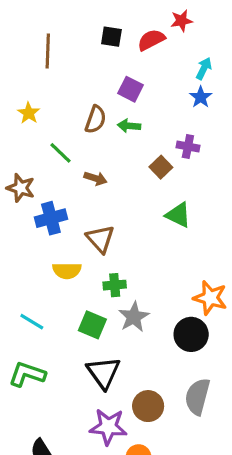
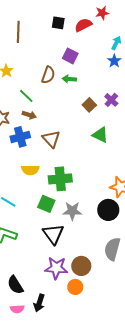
purple cross: (188, 146) -> (111, 100), moved, turned 32
brown arrow: (96, 178) -> (29, 115), moved
brown triangle: (100, 239) -> (51, 139), moved
green cross: (115, 285) -> (60, 179), size x1.6
gray star: (134, 317) -> (72, 211), moved, turned 30
brown circle: (148, 406) -> (81, 266), moved

